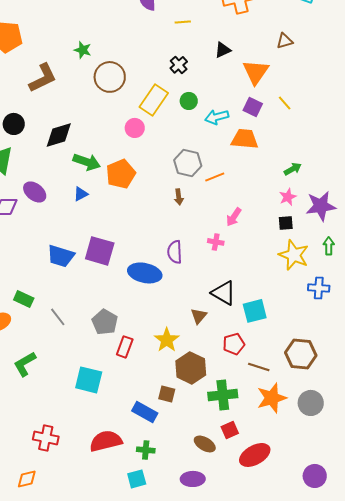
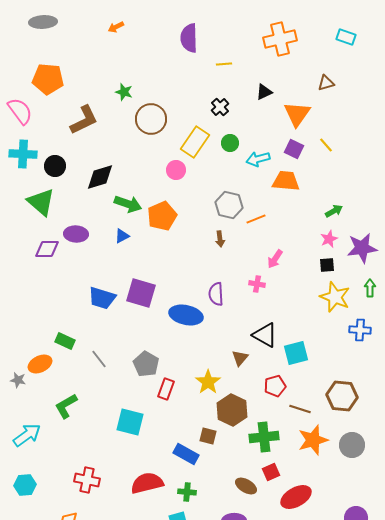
purple ellipse: (35, 192) -> (76, 234), turned -35

